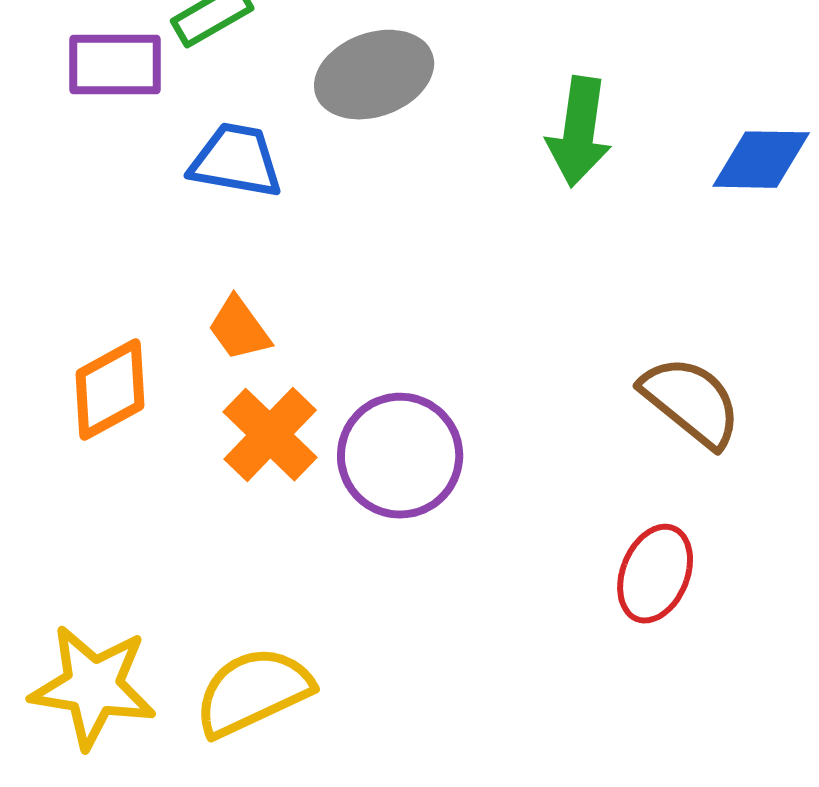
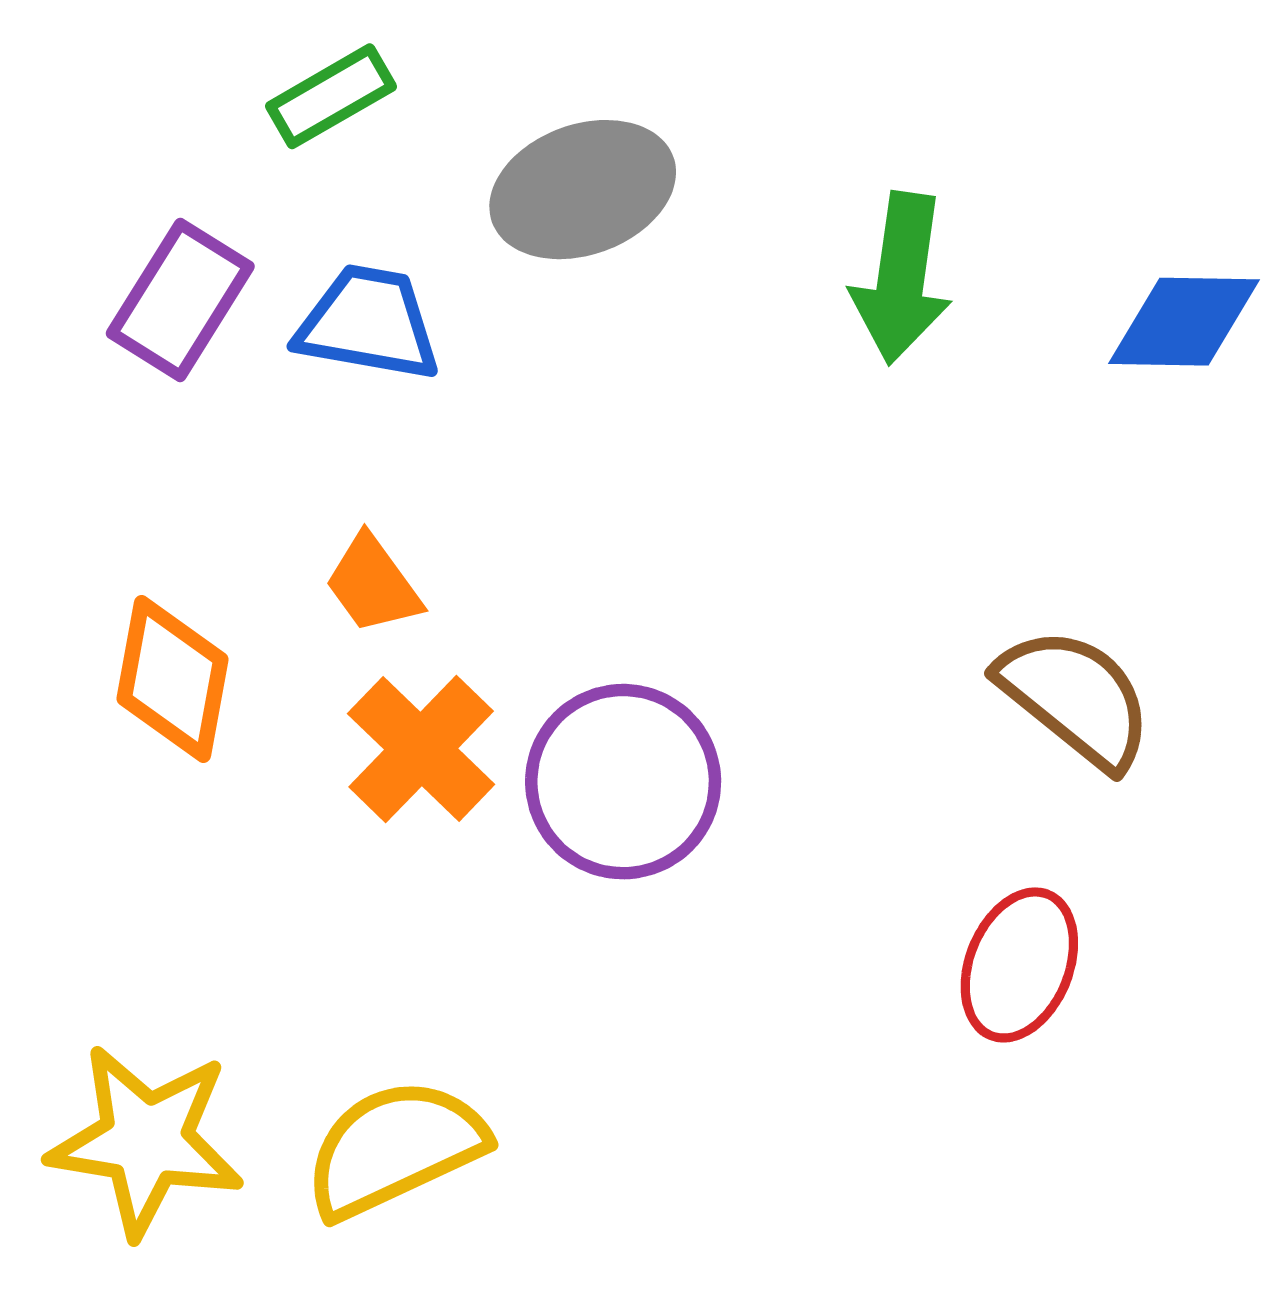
purple rectangle: (115, 65) -> (180, 300), moved, turned -58
orange diamond: (110, 390) -> (172, 679), turned -51

